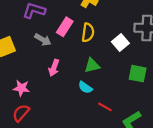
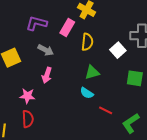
pink rectangle: (65, 27) -> (67, 28), moved
pink arrow: (54, 68) -> (47, 75), moved
red semicircle: (21, 113) -> (28, 119), turned 138

